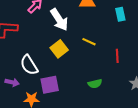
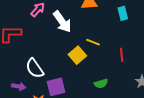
yellow square: (59, 49) -> (77, 55), moved

